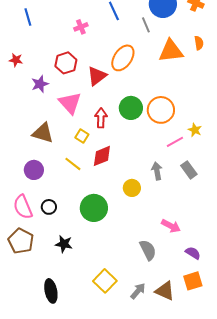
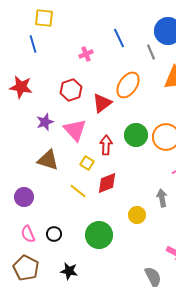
red star: (16, 60) -> (21, 87), size x1.6
purple star: (40, 84) -> (45, 122), moved
purple circle: (34, 170) -> (24, 197), moved
pink semicircle: (23, 207) -> (28, 234), size x0.7

